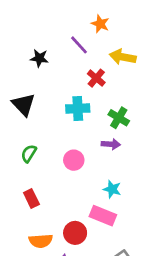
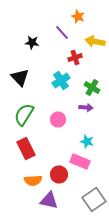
red cross: (96, 78) -> (75, 58), turned 32
cyan cross: (78, 108) -> (61, 80), turned -30
green semicircle: (29, 153) -> (24, 114), size x1.6
red rectangle: (31, 198) -> (26, 148), size x1.5

